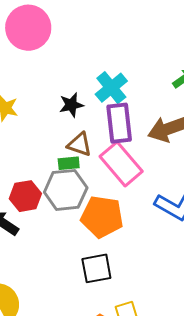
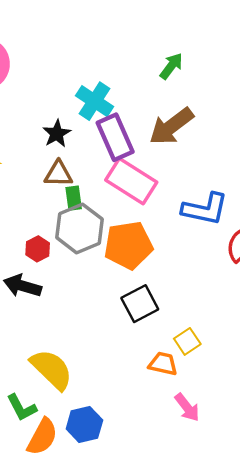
brown triangle: (80, 145) -> (58, 174), moved
green rectangle: (69, 163) -> (74, 198), turned -75
red hexagon: (25, 196) -> (38, 249), size x0.7

